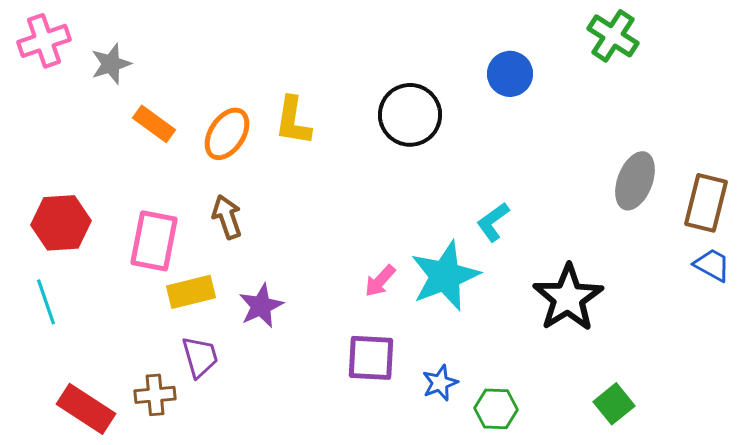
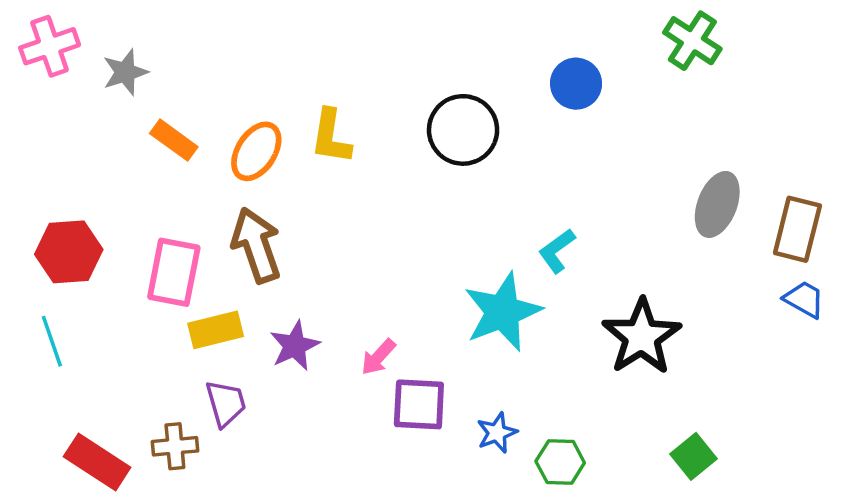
brown arrow: (227, 217) -> (256, 245), size x1.5
pink arrow: (380, 281) -> (378, 357), moved

